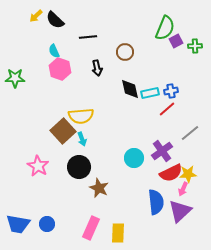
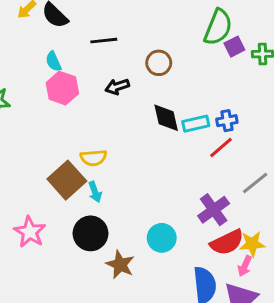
black arrow: (97, 68) -> (117, 87), turned 84
yellow semicircle: (81, 116) -> (93, 158), size x0.7
cyan circle: (134, 158) -> (162, 238), moved

